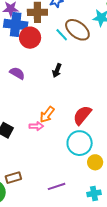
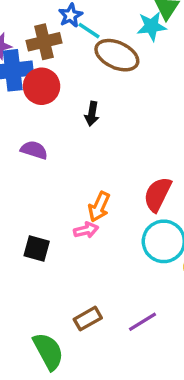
cyan line: (62, 35) -> (89, 31), moved
black arrow: (57, 70) -> (92, 114), moved
brown rectangle: (13, 178) -> (88, 319), moved

